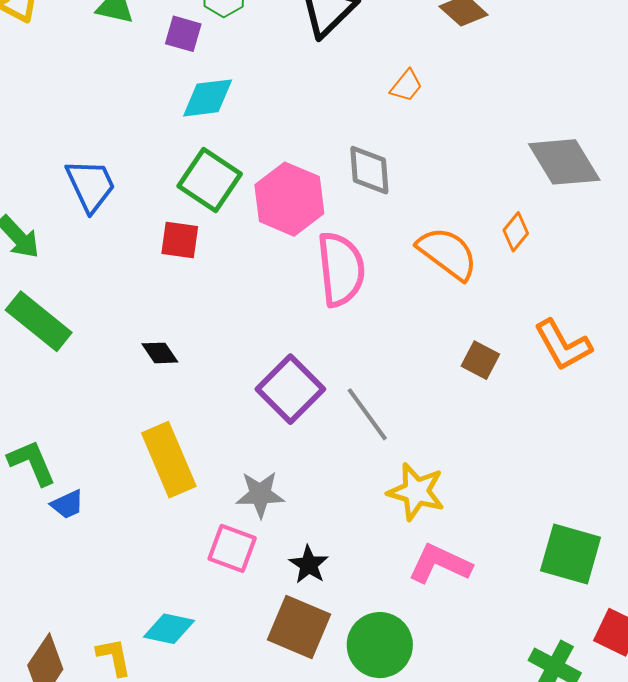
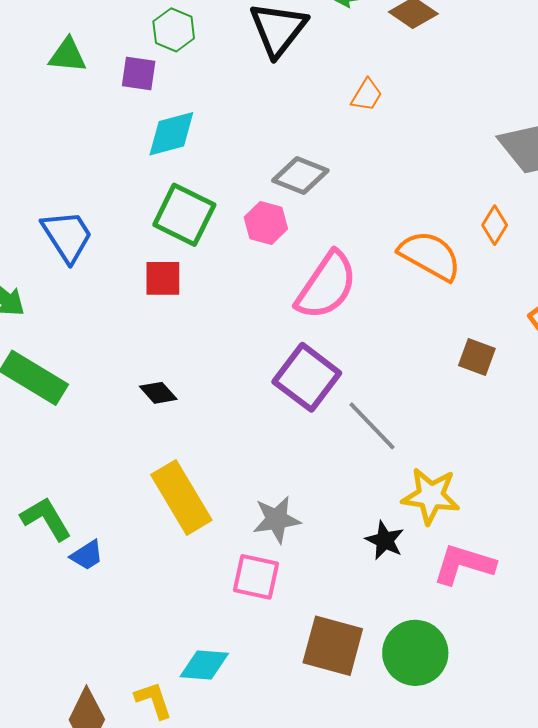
gray diamond: (369, 170) -> (300, 175), moved, turned -56
pink hexagon: (289, 199) -> (266, 223), size x0.6
pink semicircle: (341, 269) -> (326, 286), turned 48
purple square: (290, 389) -> (307, 377), moved
black star: (309, 565) -> (385, 540), moved

